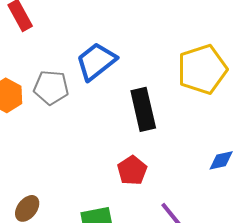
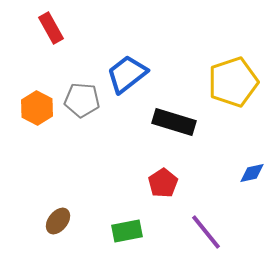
black rectangle: (143, 109) -> (174, 122), turned -60

